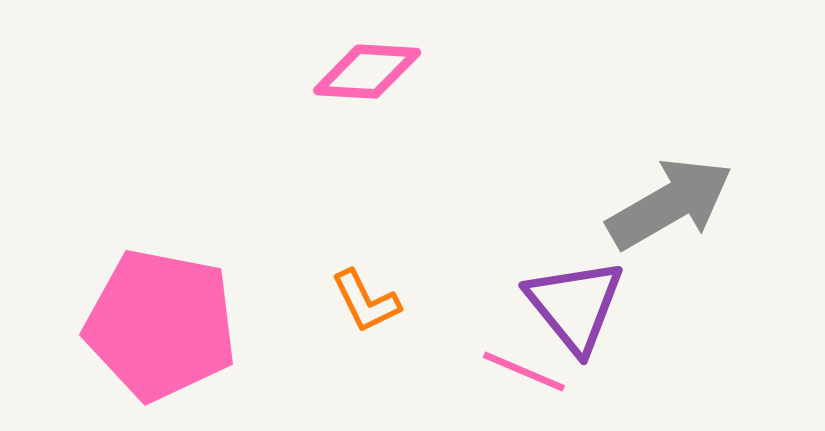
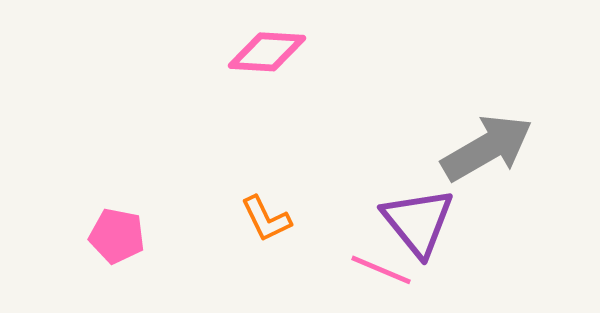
pink pentagon: (161, 325) -> (117, 236), size x0.5

